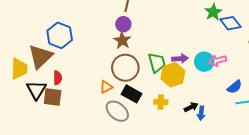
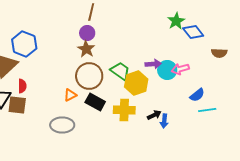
purple arrow: (180, 59) -> (153, 64), moved
green trapezoid: (157, 63) -> (120, 71), turned -40
yellow cross: (161, 102) -> (124, 110), size x1.5
gray ellipse: (117, 111) -> (62, 125), moved, turned -40

